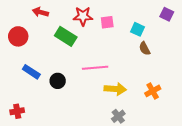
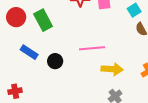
cyan square: (137, 29) -> (134, 10), turned 32
green rectangle: (66, 36) -> (43, 20), moved, turned 30

